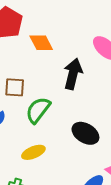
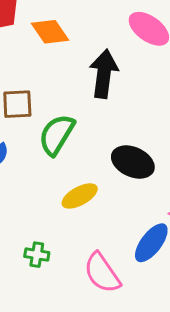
yellow ellipse: (33, 152) -> (80, 196), moved

